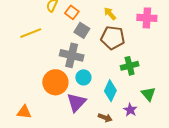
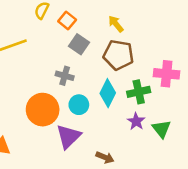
pink cross: (147, 18) -> (167, 74), moved
gray cross: (72, 55) -> (65, 76), size x0.6
cyan diamond: (110, 91) -> (108, 93), moved
purple star: (130, 110) -> (136, 121), moved

